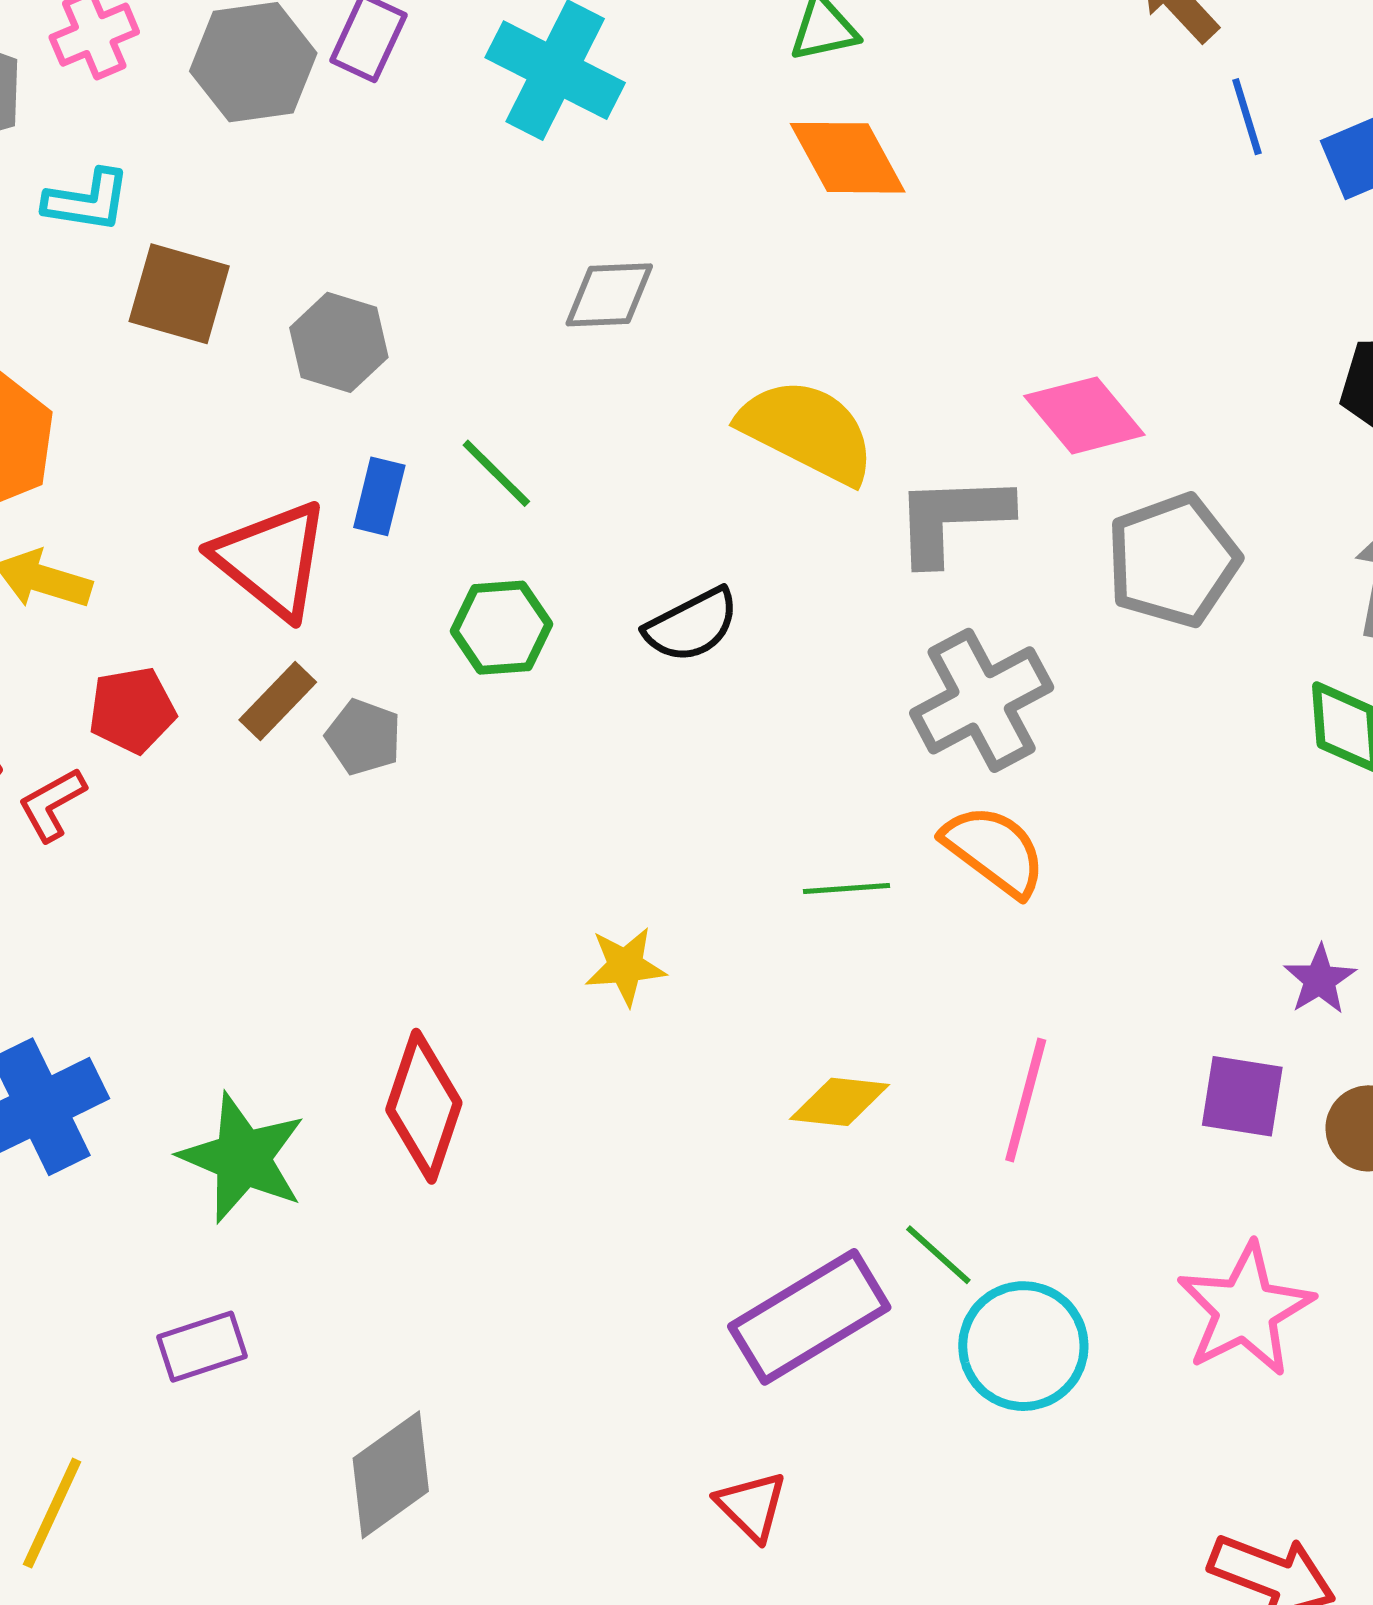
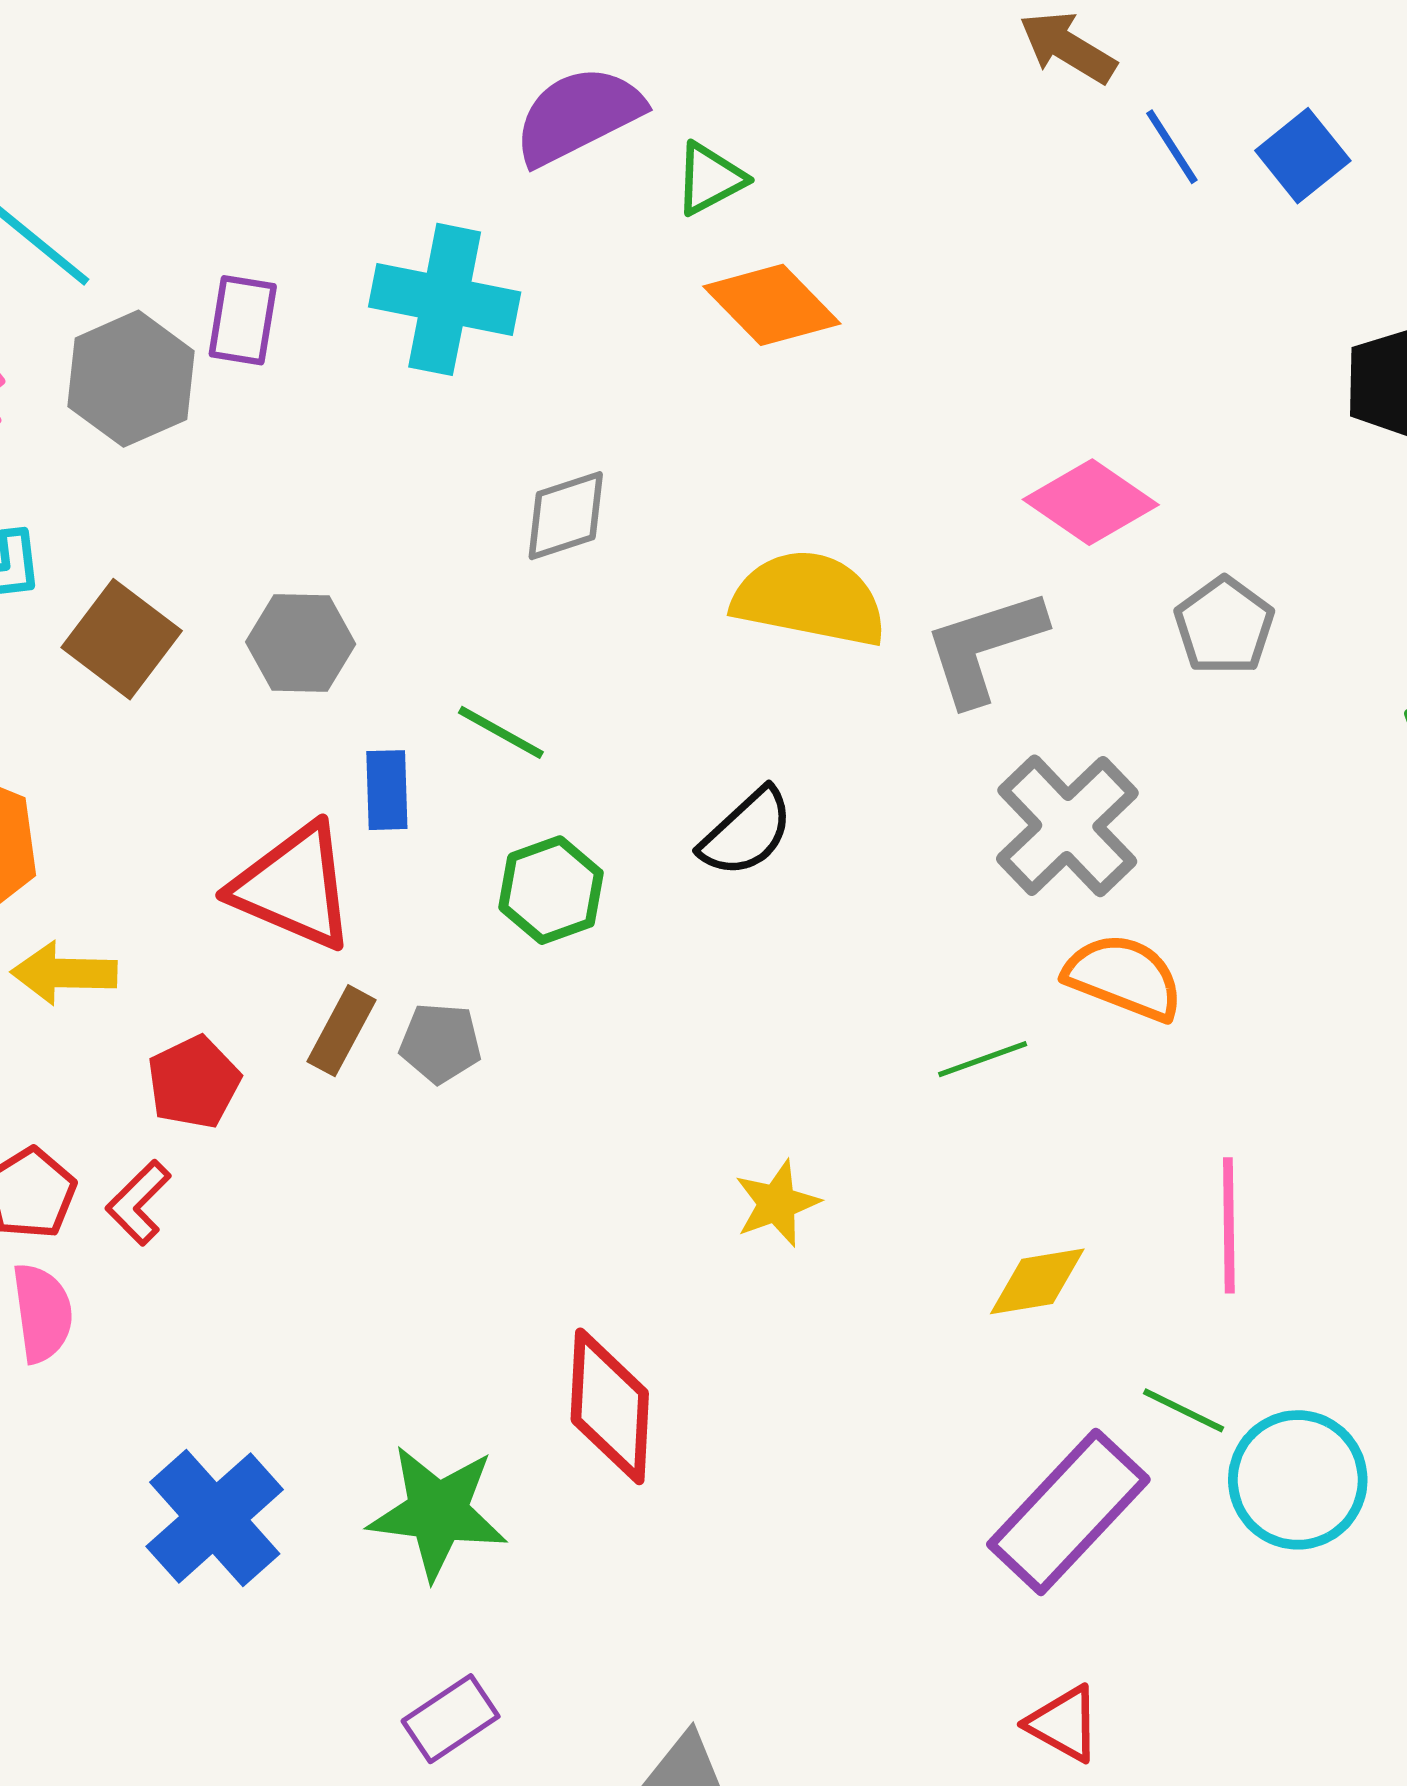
brown square: (179, 294) -> (122, 639), turned 37
gray pentagon: (1173, 560) -> (1224, 626), size x0.7

